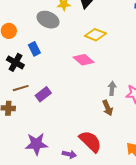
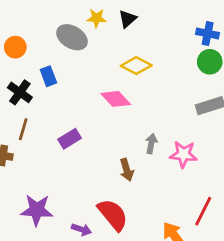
brown line: (21, 88) -> (23, 129), turned -63
purple rectangle: (43, 94) -> (70, 139), moved
brown arrow: (108, 108) -> (127, 170), moved

